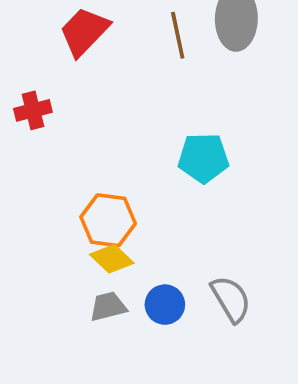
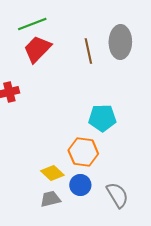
orange hexagon: (108, 220) -> (83, 152), moved
blue circle: (165, 305) -> (80, 185), moved

